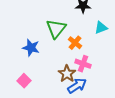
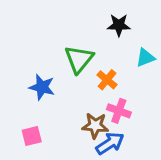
brown star: (67, 74) -> (95, 126), turned -30
pink square: (24, 81) -> (32, 136), turned 32

